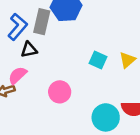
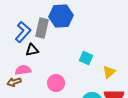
yellow triangle: (127, 60) -> (109, 72), moved
pink semicircle: (17, 75) -> (23, 70), turned 35

